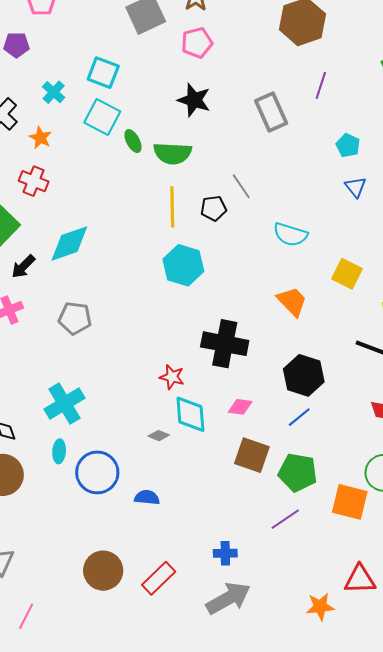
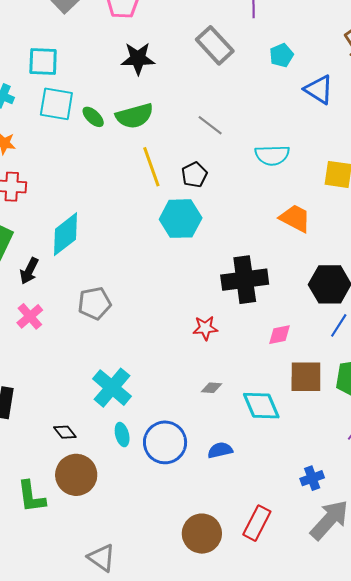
cyan pentagon: (348, 145) -> (281, 55), moved, turned -30
blue triangle: (356, 187) -> (319, 89), size x1.4
black pentagon: (214, 208) -> (194, 175), moved
cyan diamond: (190, 414) -> (261, 406), moved

